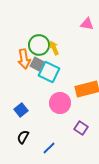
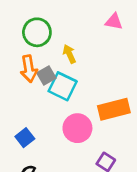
green circle: (39, 45) -> (37, 32), moved
gray square: (37, 64) -> (46, 75), turned 32

